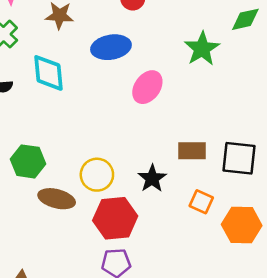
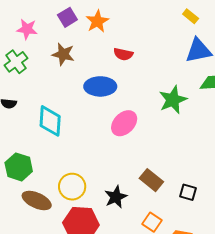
cyan diamond: (49, 73) -> (50, 121), moved
brown rectangle: (192, 151) -> (151, 180), turned 30
black square: (239, 158) -> (188, 192), size x0.6

